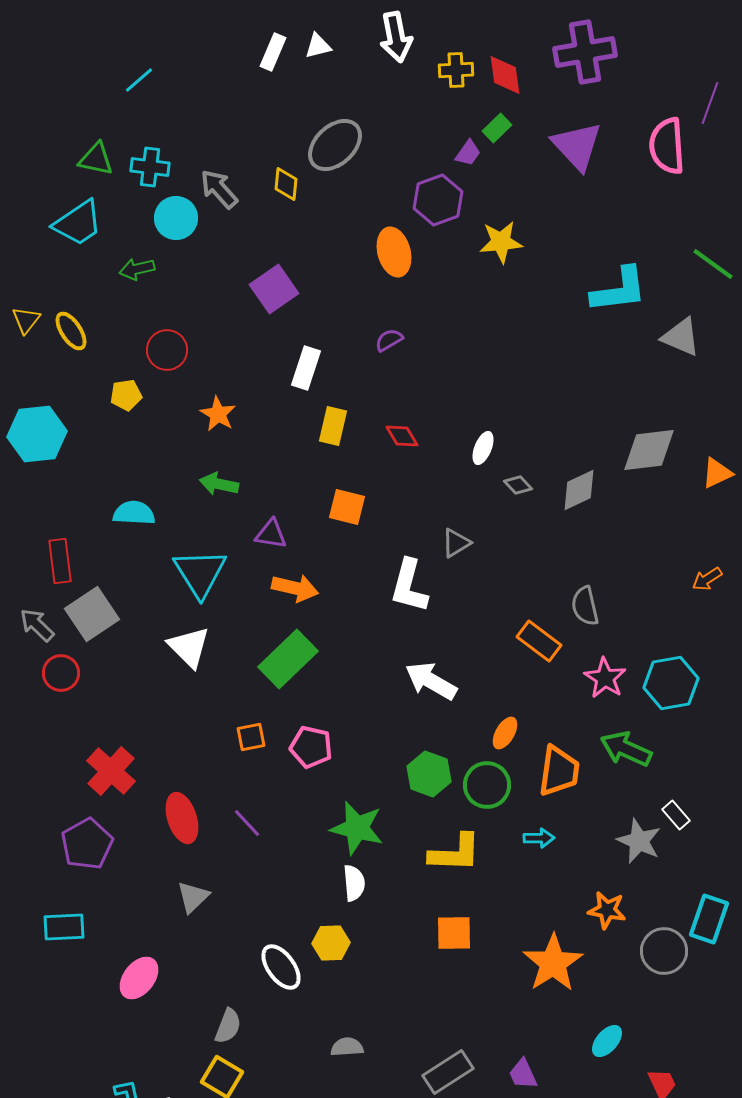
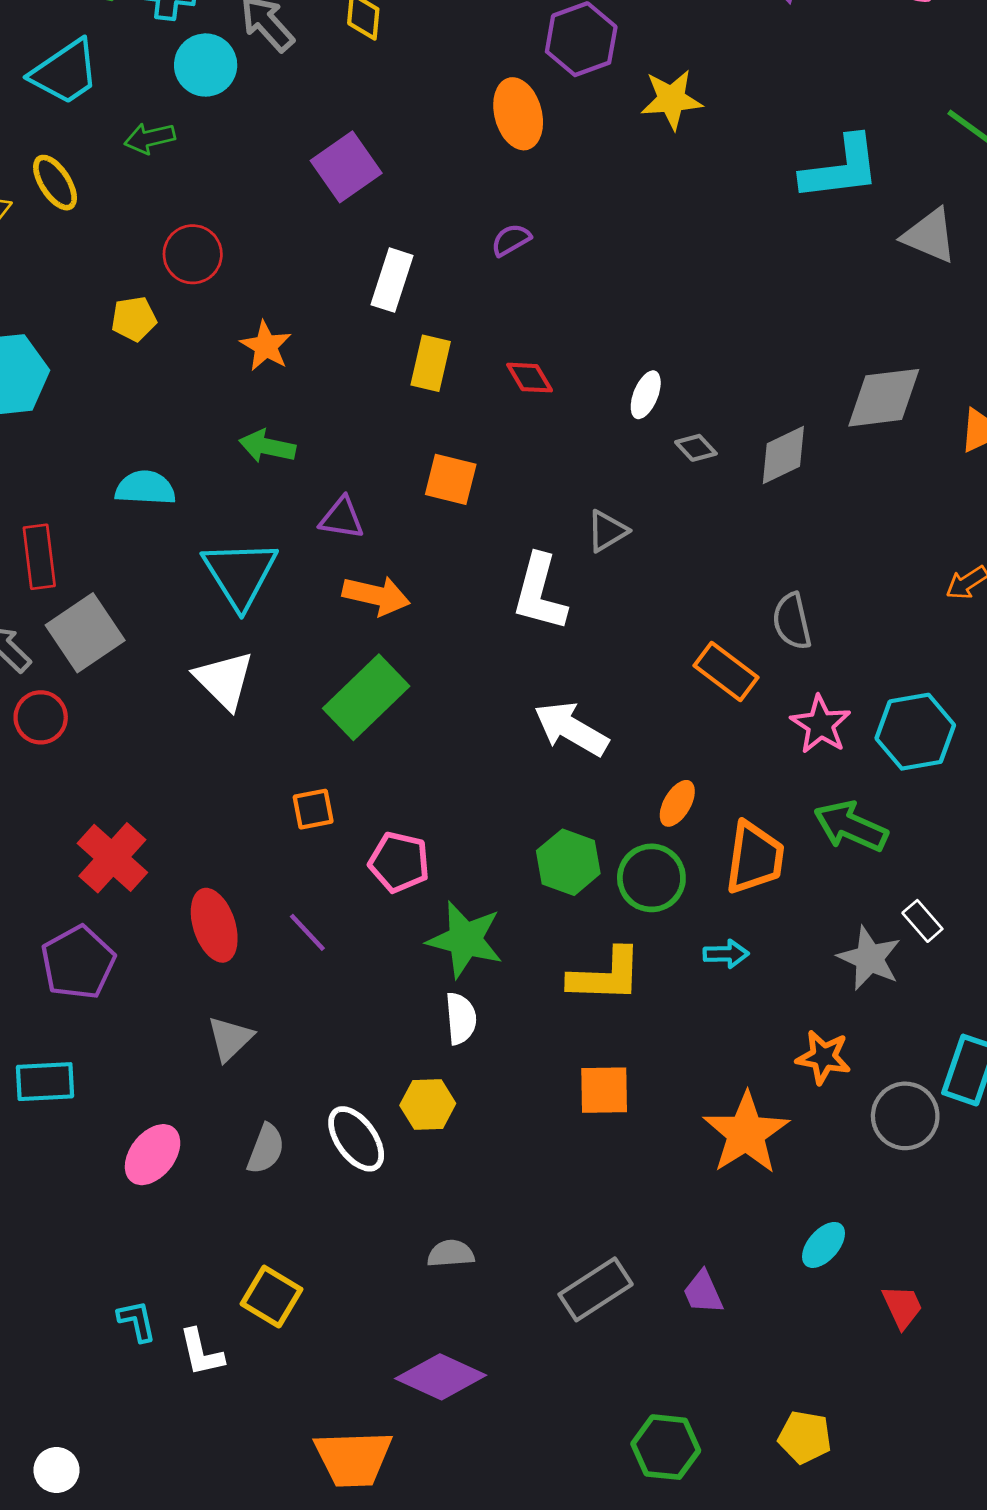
yellow ellipse: (71, 331) -> (55, 183), moved
pink pentagon: (311, 747) -> (399, 862), moved
gray semicircle: (228, 1026) -> (266, 1149), moved

